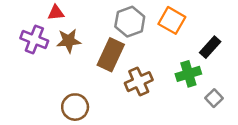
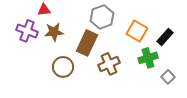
orange square: (172, 20) -> (137, 31), moved
brown circle: (75, 107) -> (63, 67), moved

